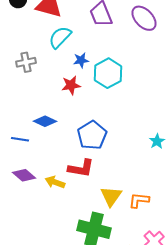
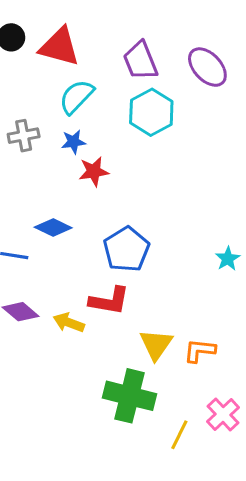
blue star: (81, 60) -> (73, 142), moved
cyan hexagon: (108, 73) -> (151, 112), moved

